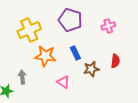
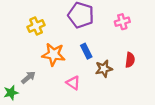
yellow cross: (29, 30) -> (36, 26), size x0.7
gray arrow: (22, 77) -> (28, 77), turned 56

